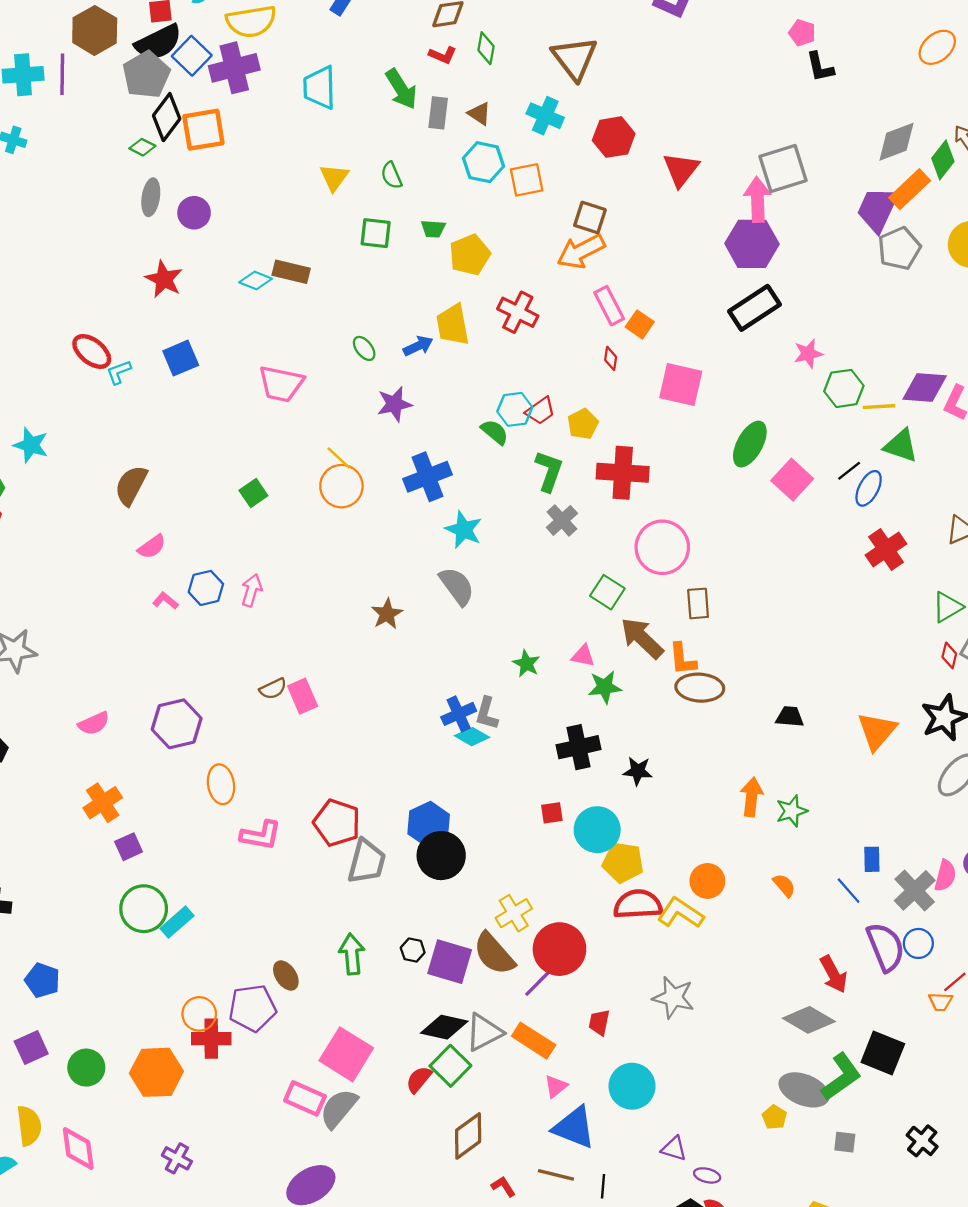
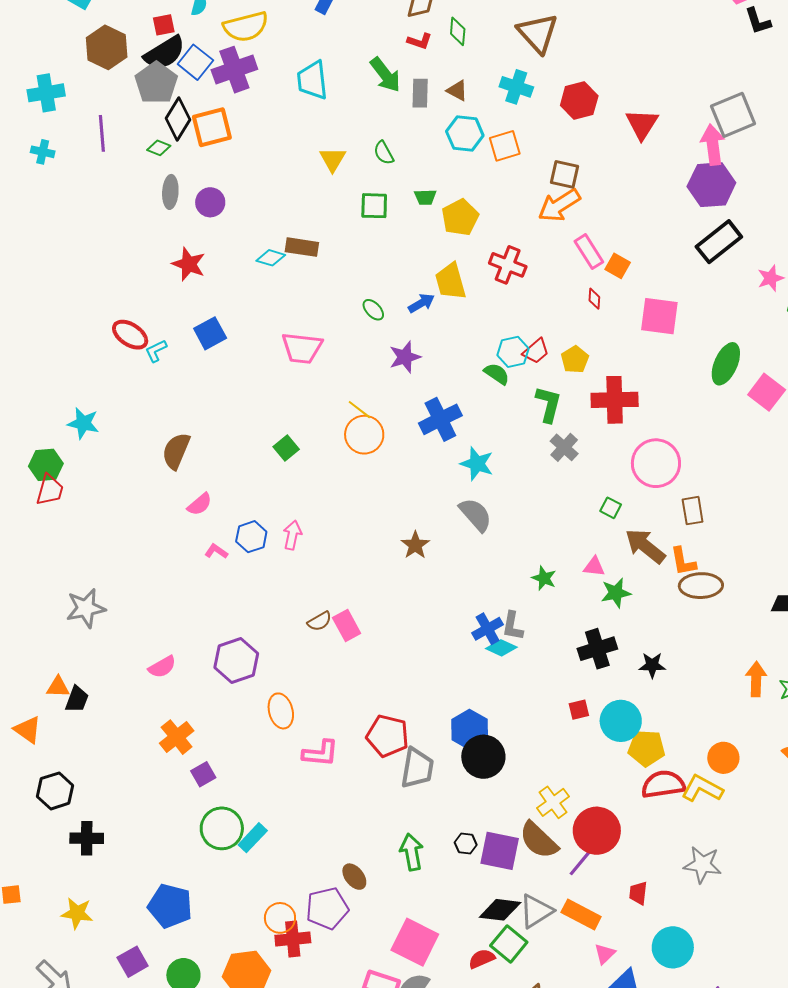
purple line: (62, 74) -> (102, 133), moved
green square: (607, 592) -> (611, 508), size x0.7
blue pentagon: (42, 980) -> (170, 906), moved, size x1.4
red semicircle: (419, 1079) -> (482, 959), turned 32

